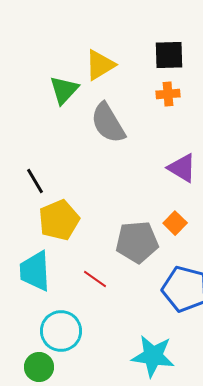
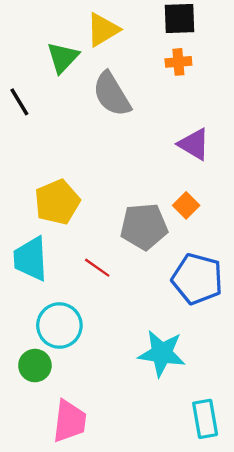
black line: (35, 181) -> (19, 102), moved

